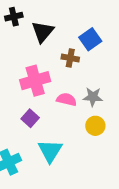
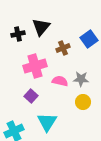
black cross: (14, 17) -> (18, 34), moved
blue square: (90, 39) -> (89, 39), moved
brown cross: (70, 58) -> (63, 48), turned -32

